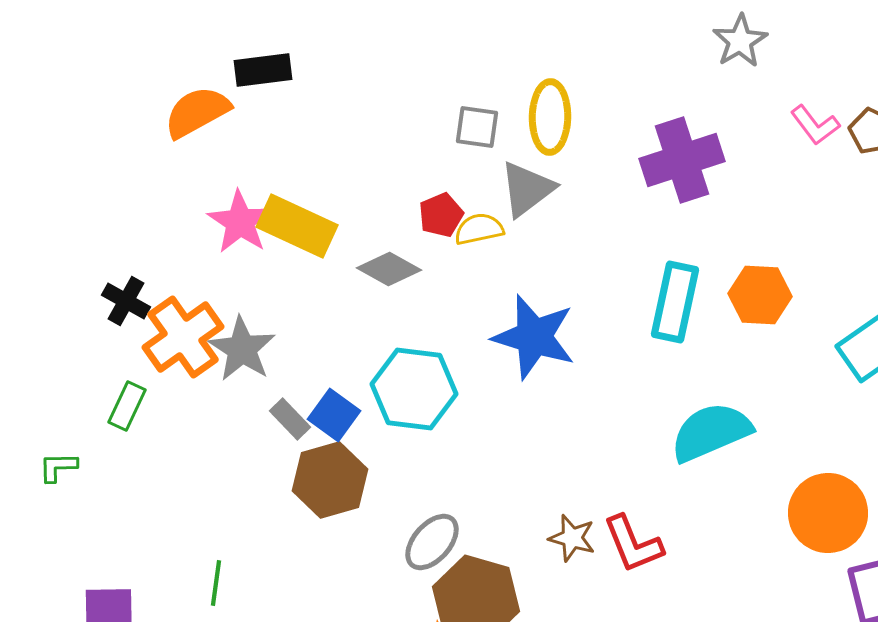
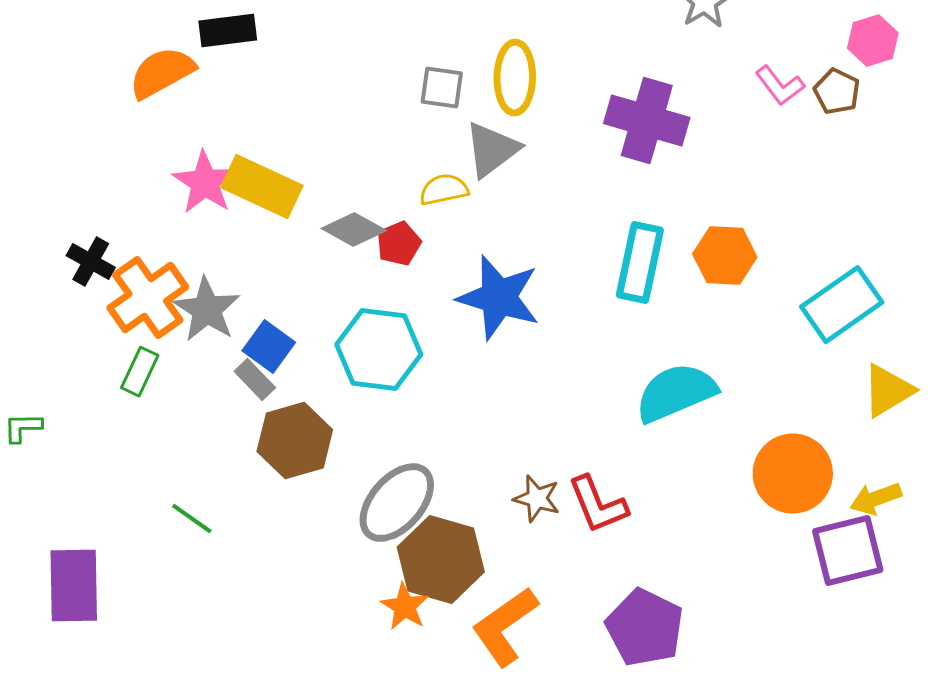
purple cross: (682, 160) -> (647, 121), turned 34
red pentagon: (441, 215) -> (399, 244), moved
green rectangle: (127, 406) -> (140, 372), moved
blue square: (334, 415) -> (269, 347), moved
gray ellipse: (432, 542) -> (397, 503), size x1.4
green line: (216, 583) -> (192, 519), moved, turned -63

